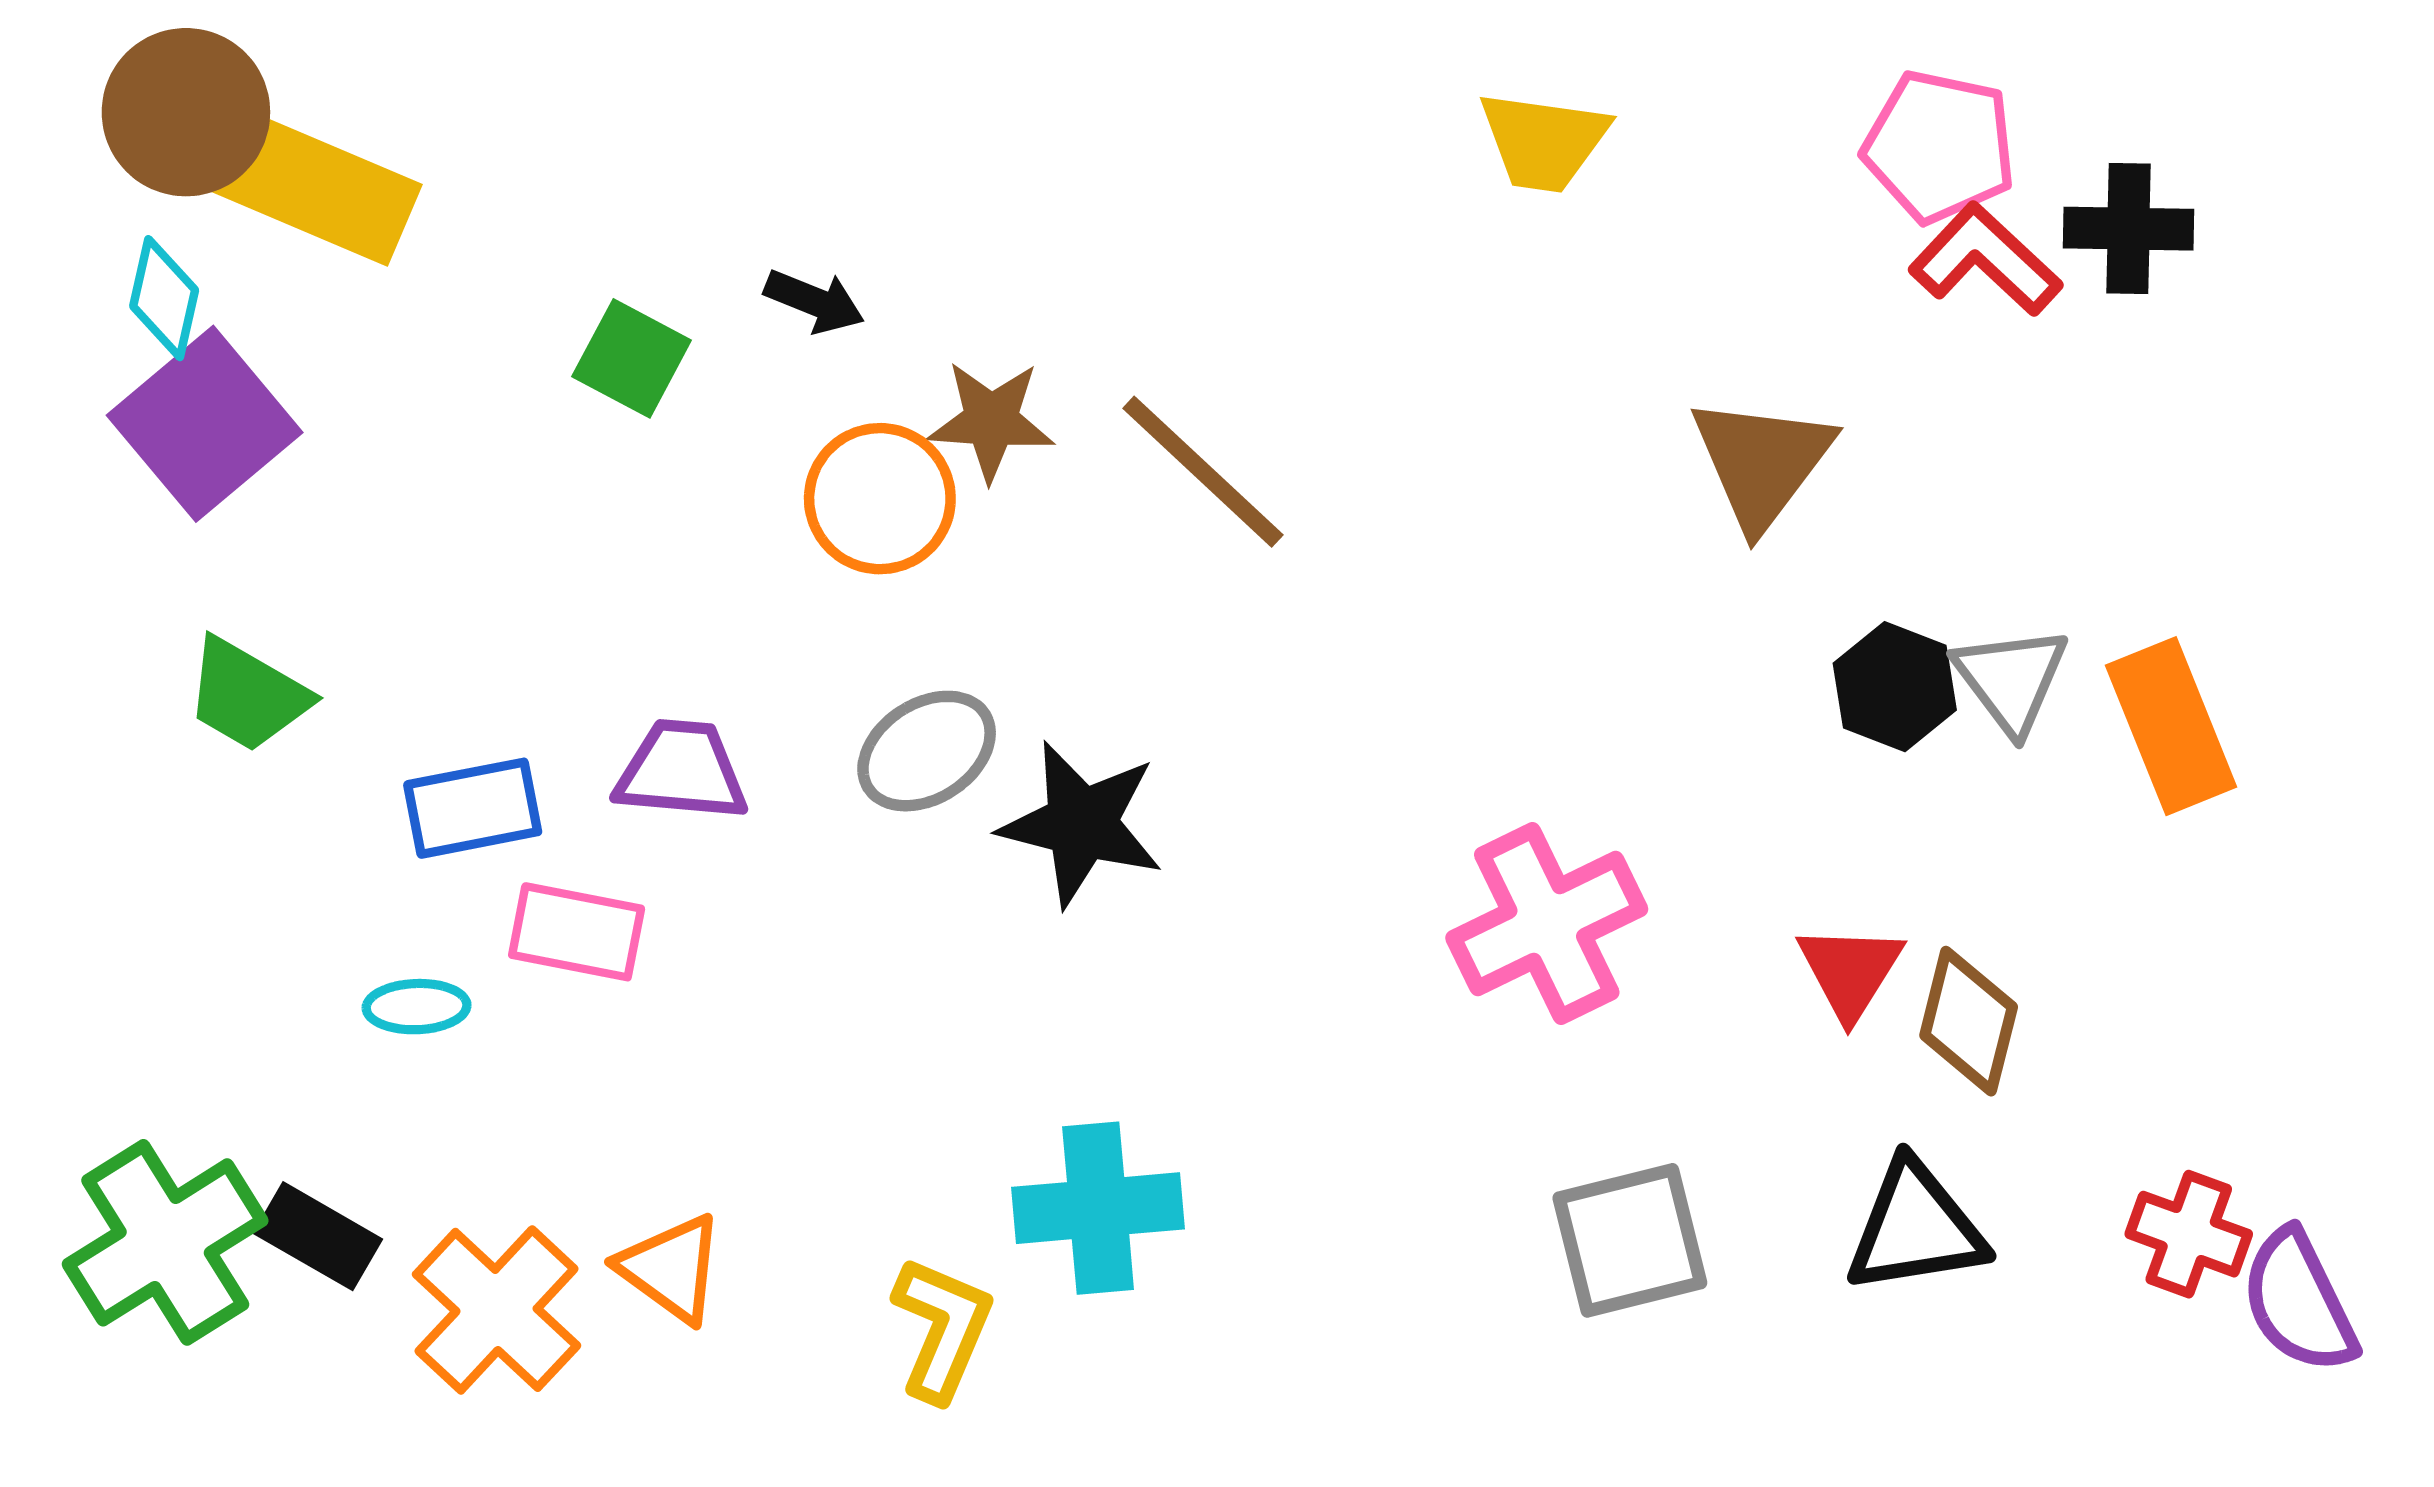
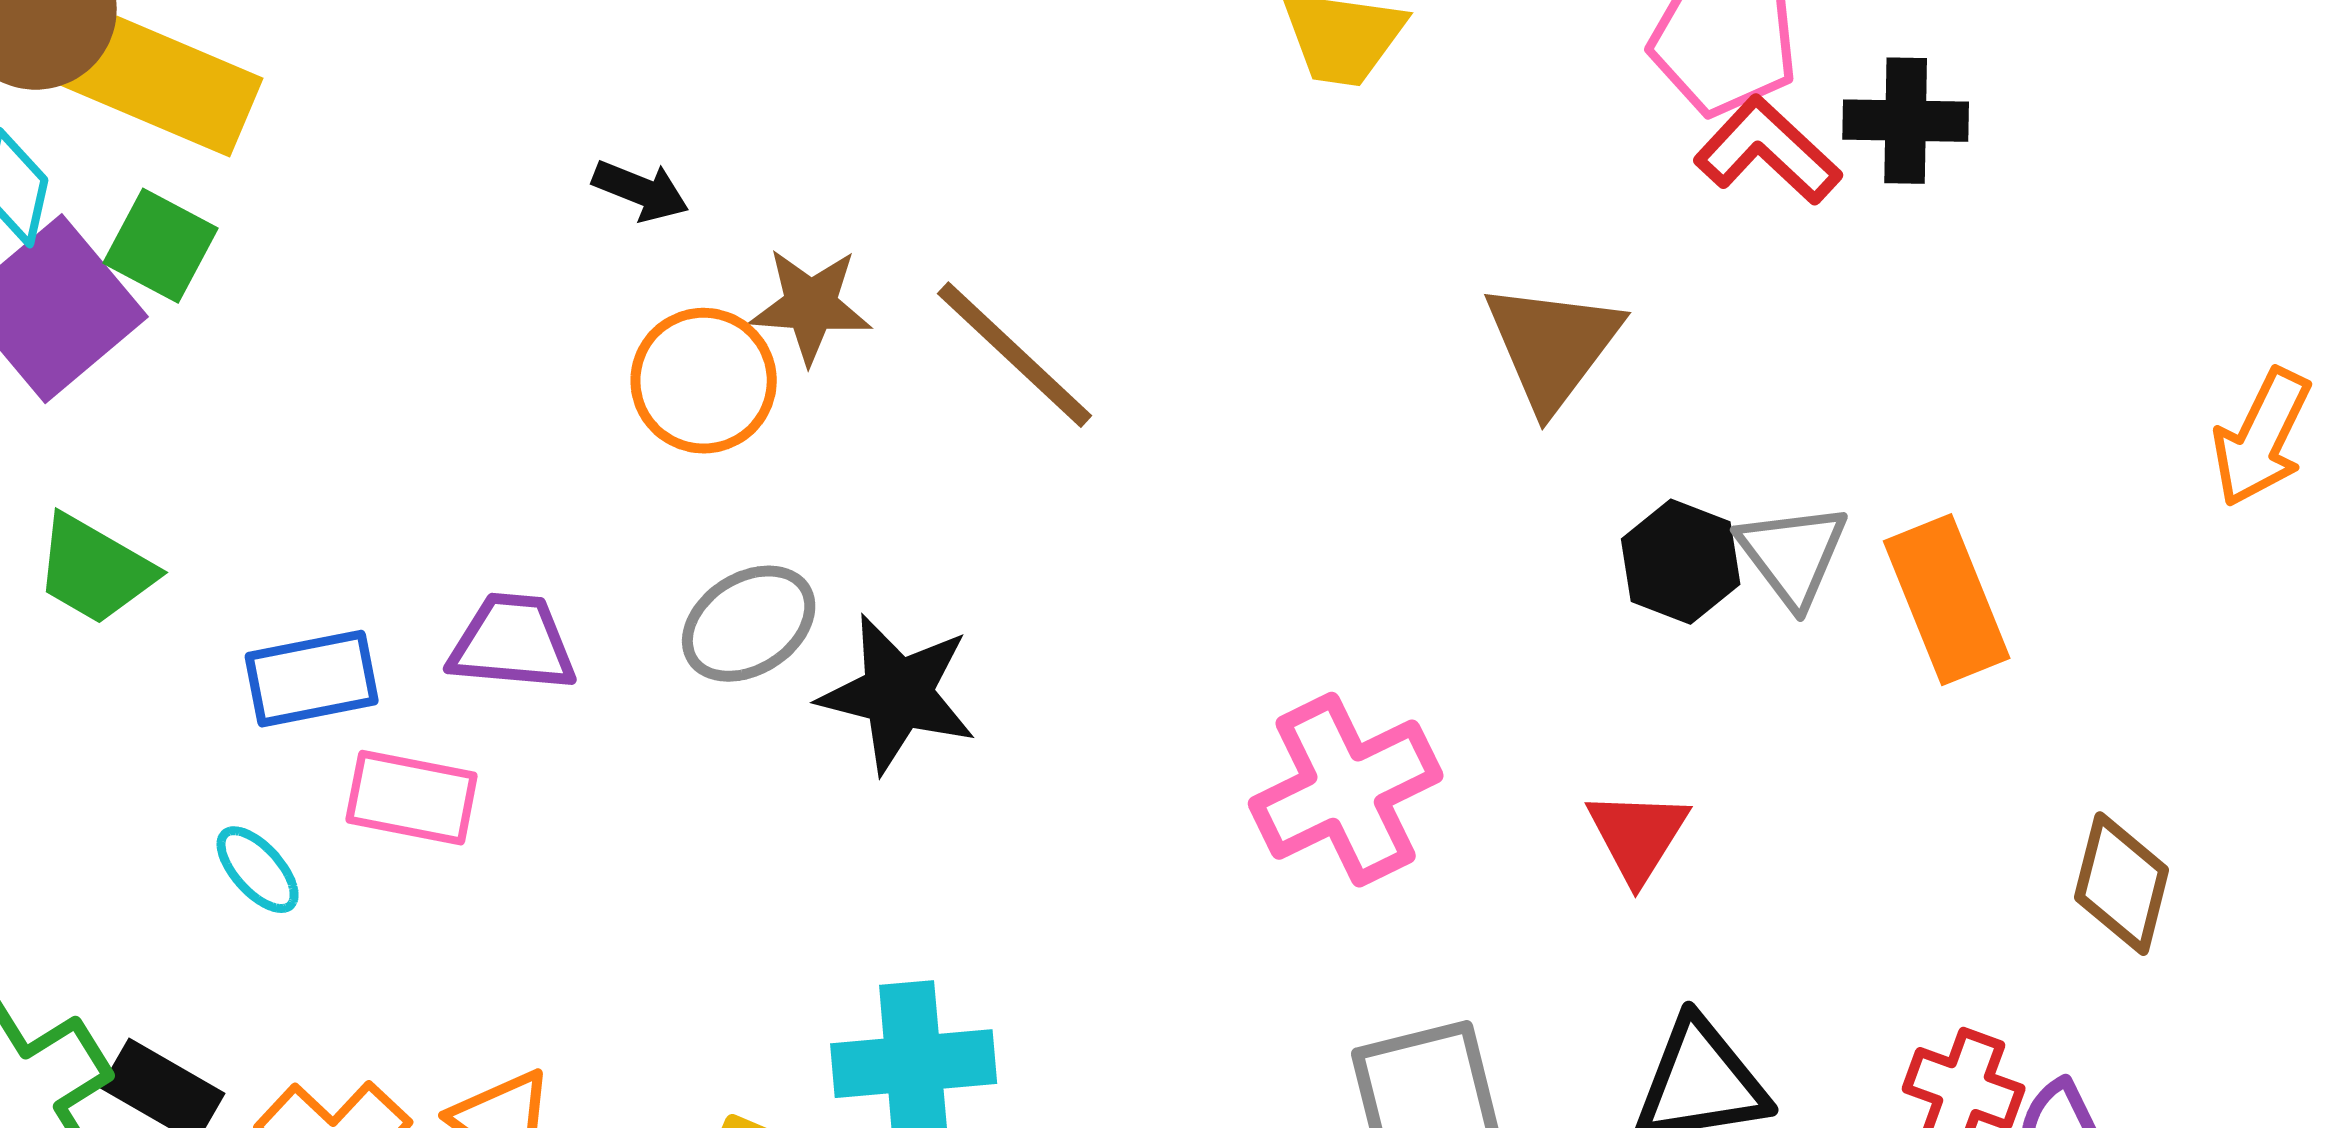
green square: (632, 358) -> (161, 246), moved
cyan ellipse: (417, 1007) -> (258, 870), turned 50
brown diamond: (1969, 1021) -> (2122, 884), moved

